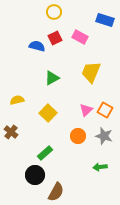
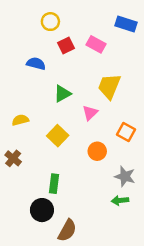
yellow circle: (54, 12) -> (50, 22), moved
blue semicircle: (37, 46) -> (36, 64), moved
pink triangle: (86, 110) -> (90, 113), moved
orange circle: (78, 136) -> (97, 151), moved
gray star: (104, 136) -> (125, 176), moved
green rectangle: (45, 153) -> (54, 184), turned -42

